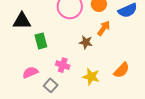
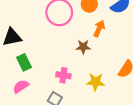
green rectangle: (41, 41) -> (24, 62), moved
pink semicircle: (30, 72) -> (21, 86), moved

